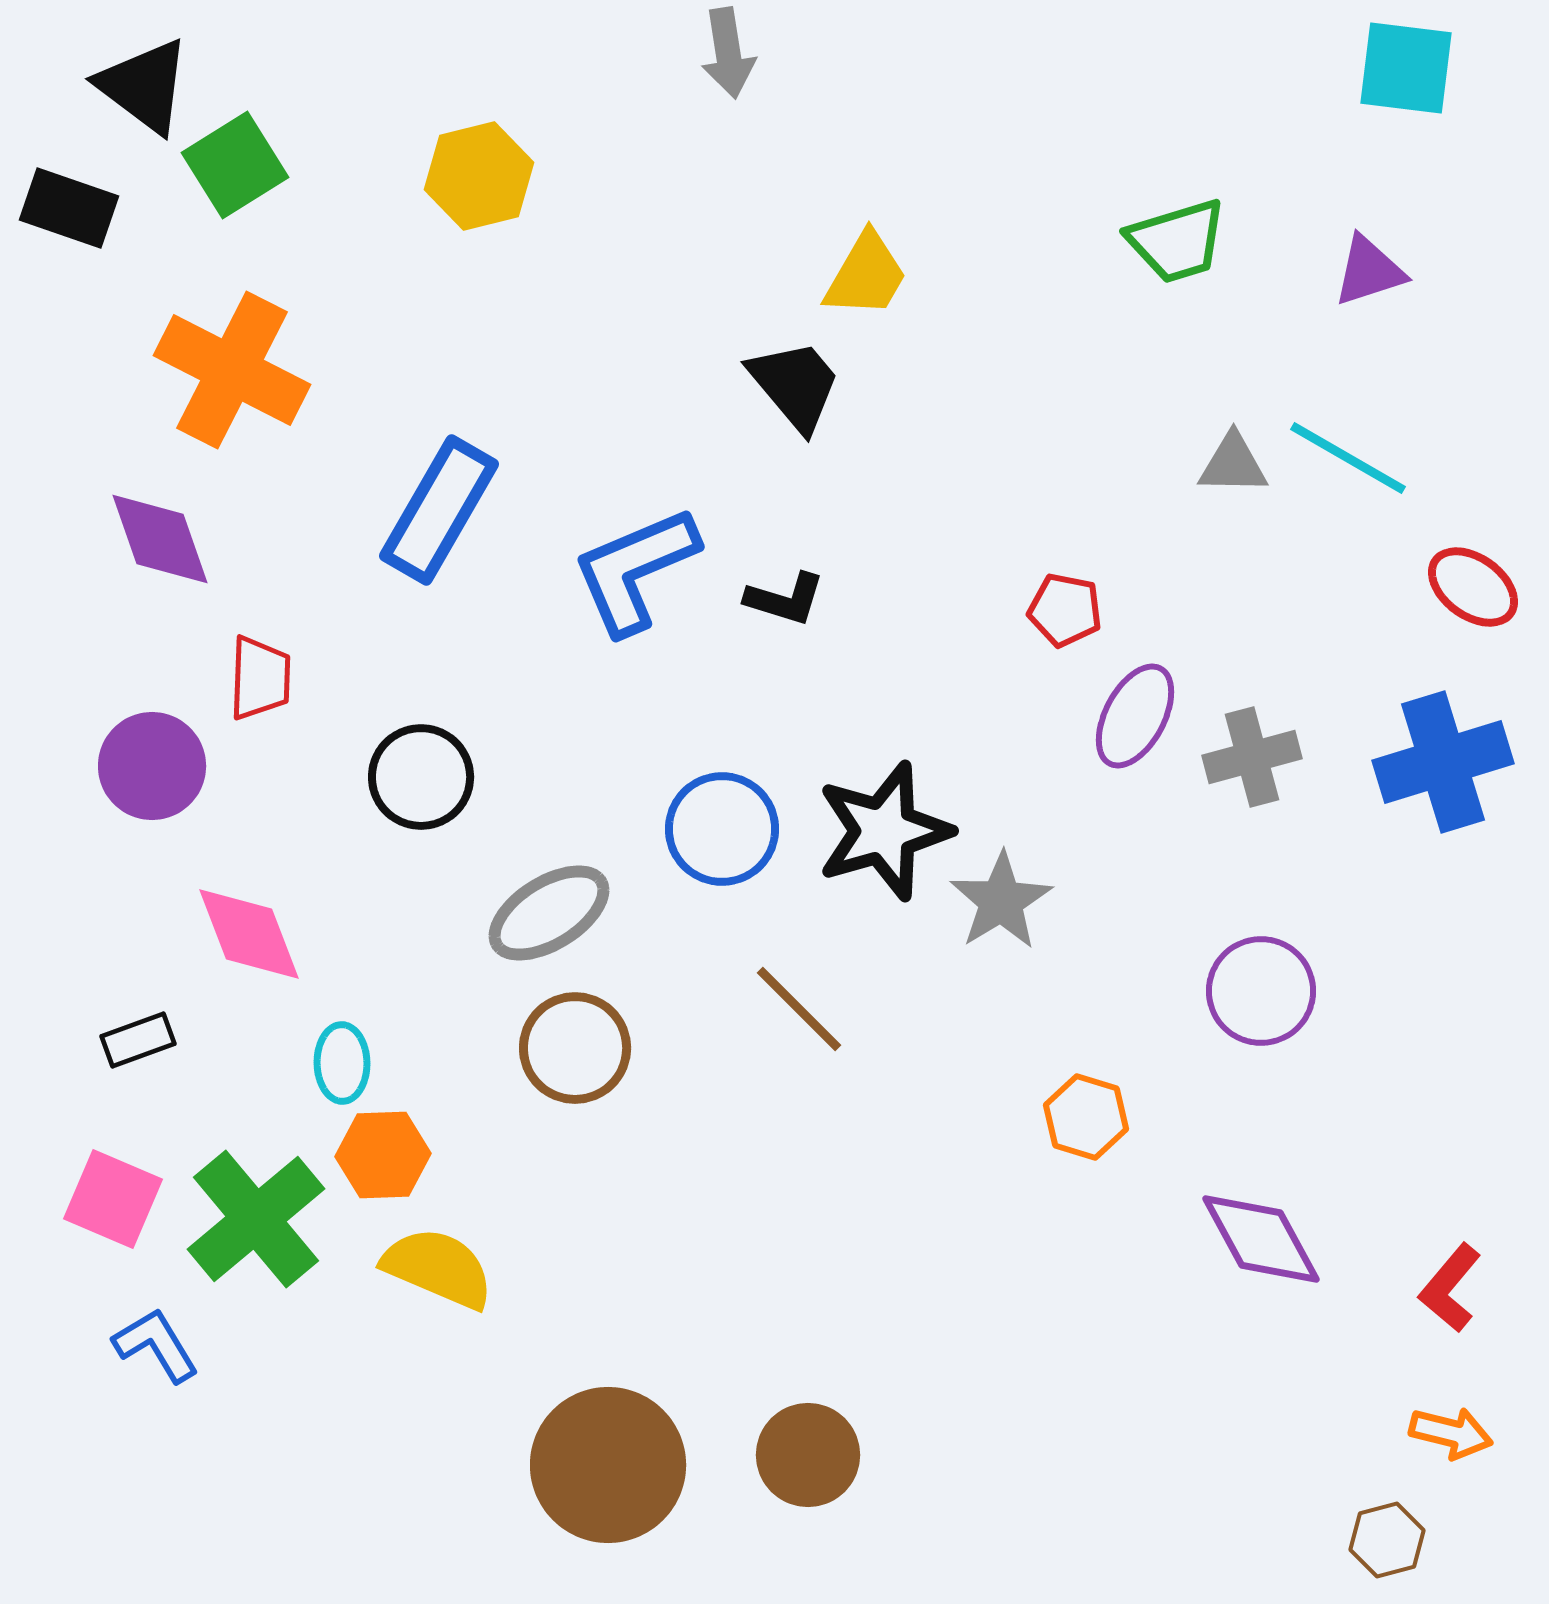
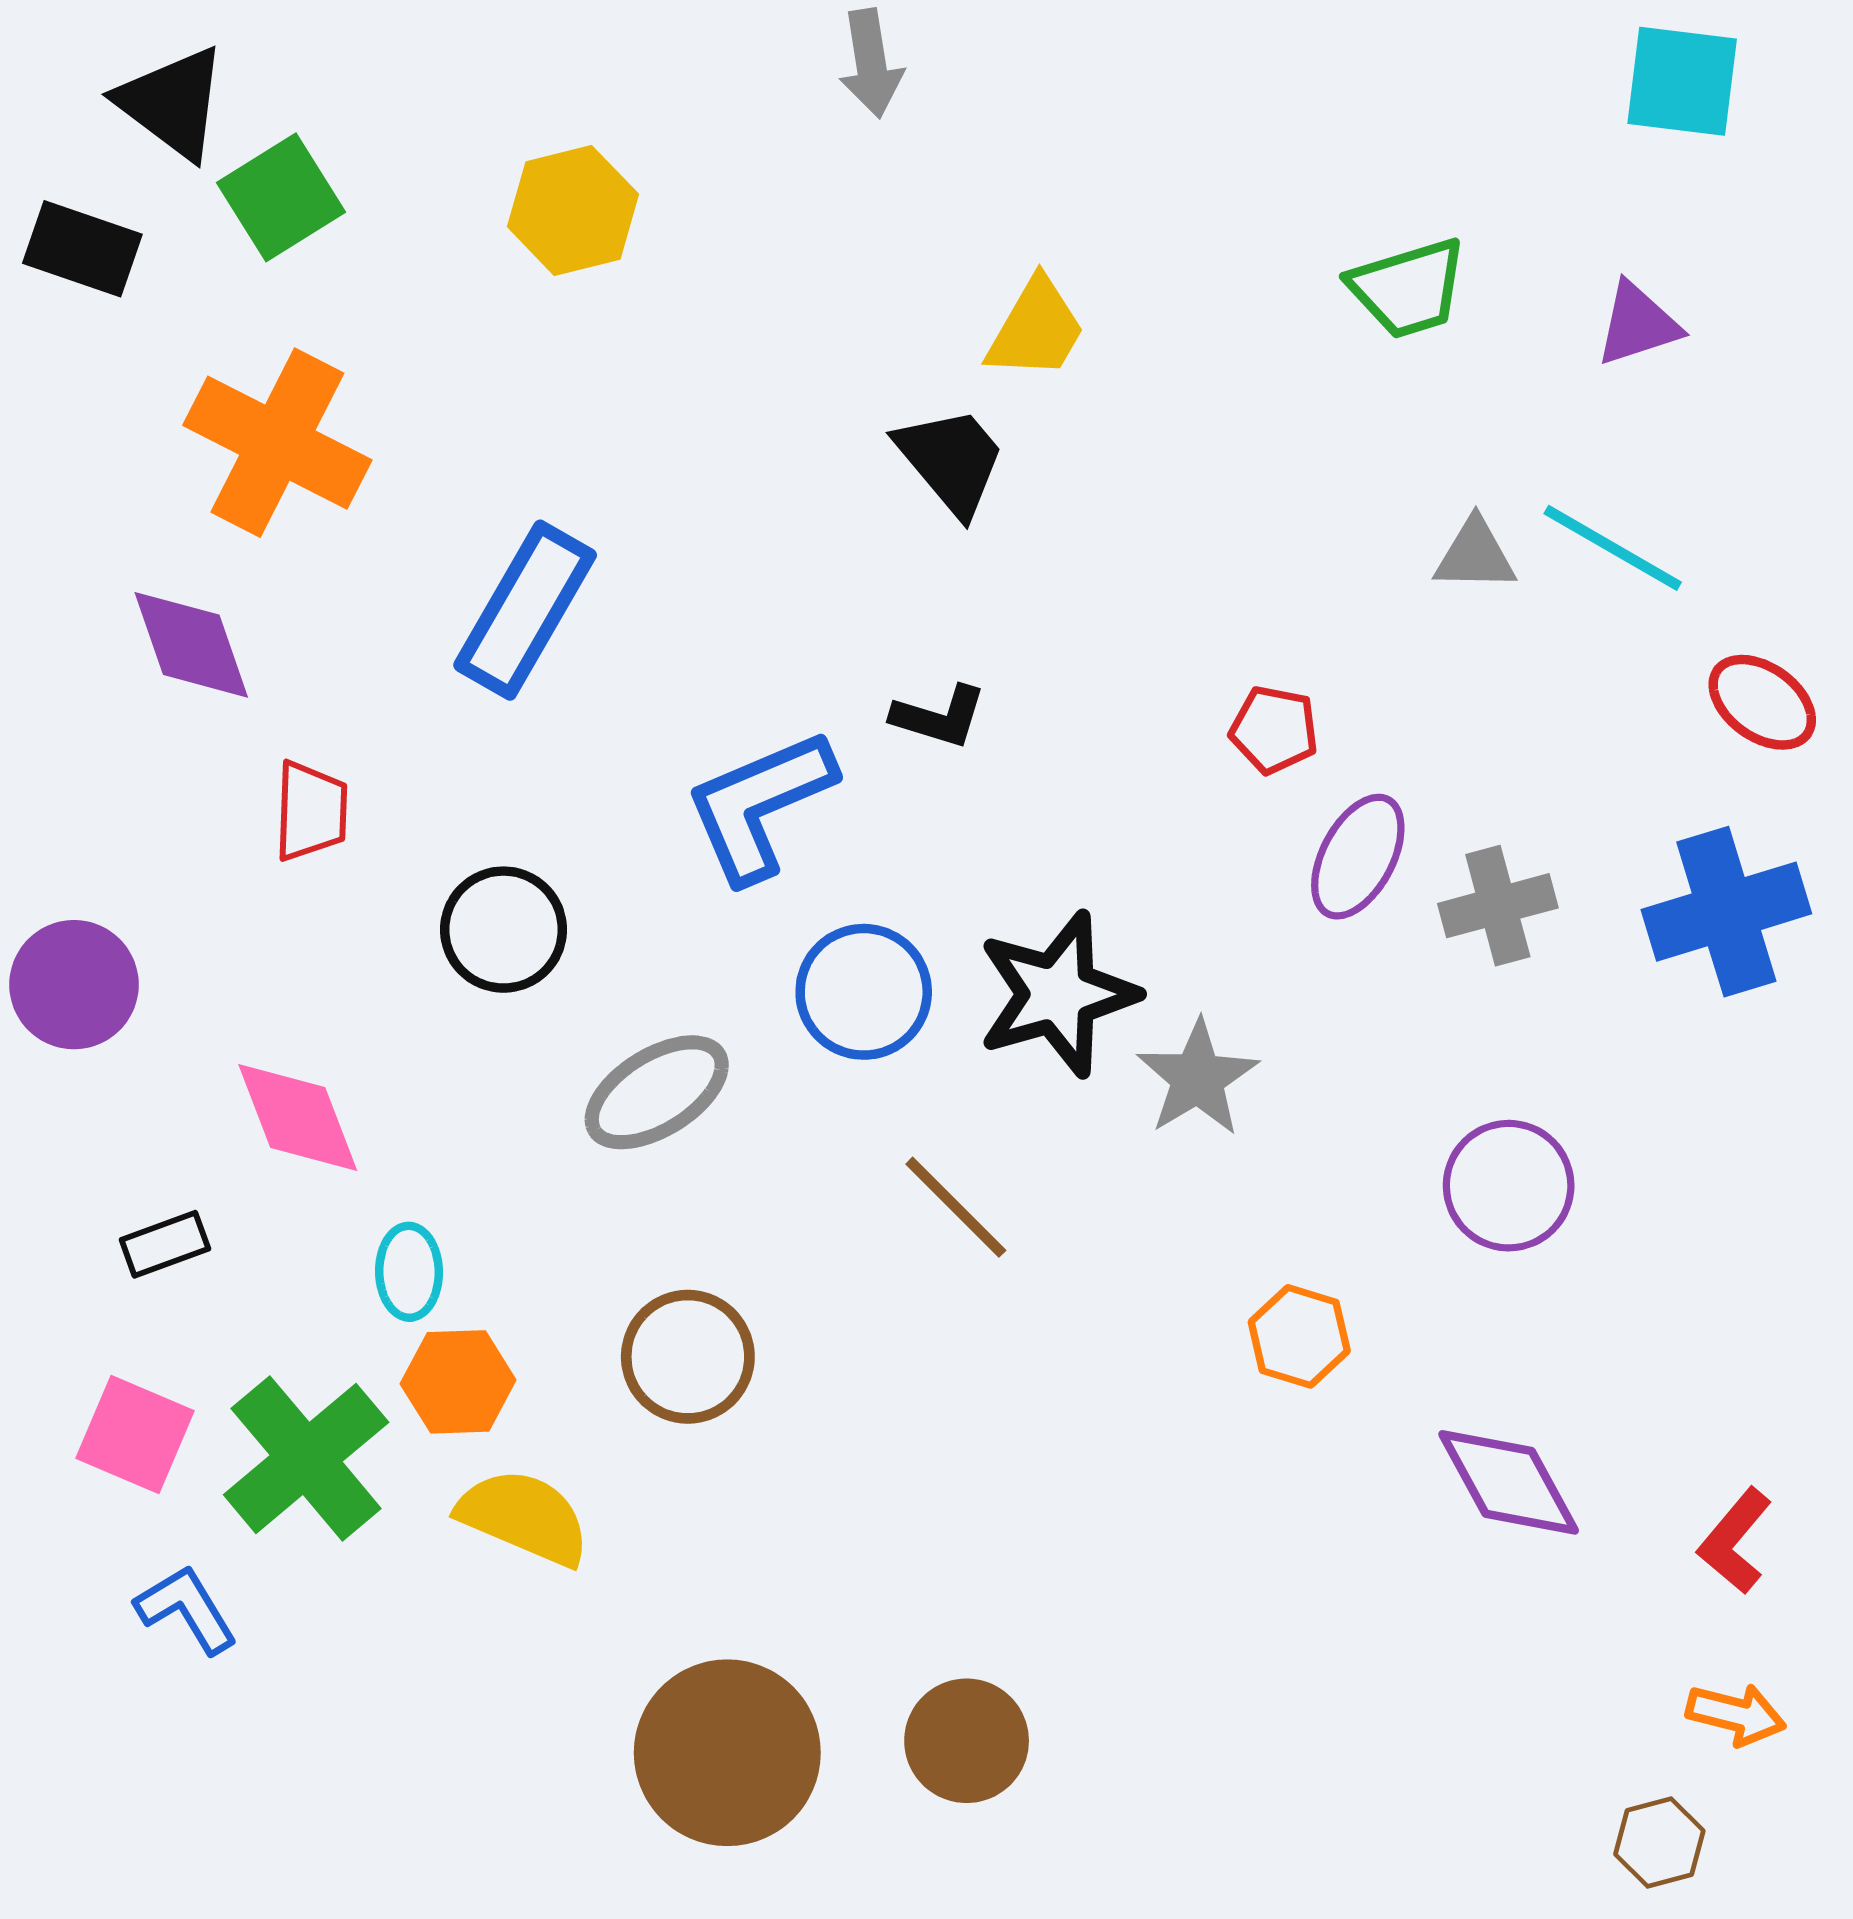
blue L-shape: (635, 570) -> (760, 805), moved
purple circle: (152, 766) -> (74, 985), moved
brown circle: (575, 1048) -> (688, 1357), moved

